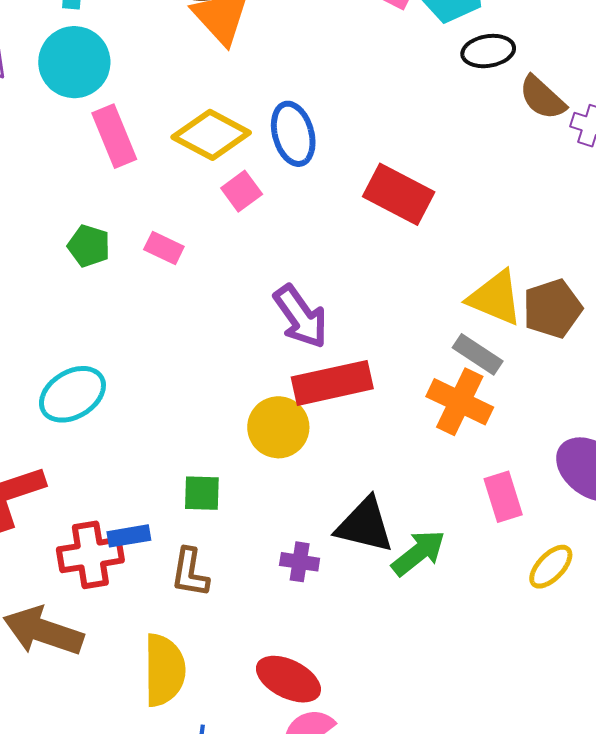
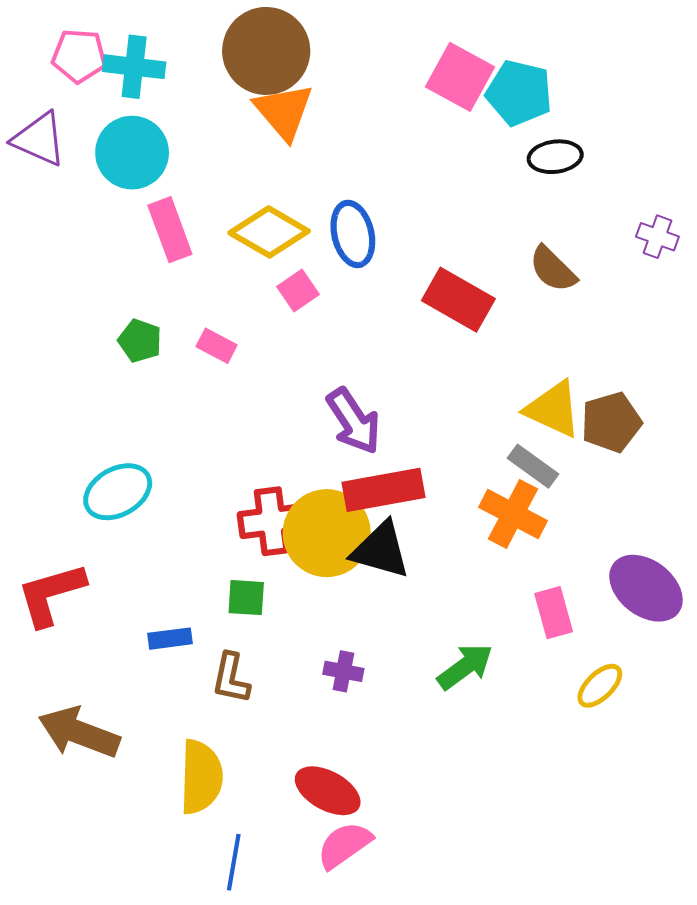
brown semicircle: (542, 98) -> (553, 269), moved
yellow circle: (278, 427) -> (327, 533), size x1.4
black triangle: (365, 525) -> (381, 550), moved
red cross: (90, 555) -> (272, 521), moved

